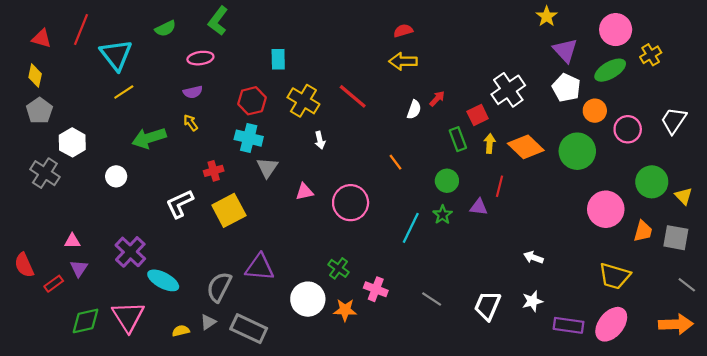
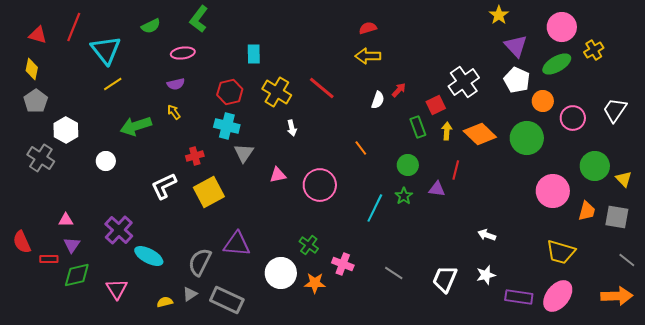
red rectangle: (54, 284) -> (49, 259), turned 36
pink triangle: (128, 317) -> (117, 289), size x0.7
green diamond: (85, 321) -> (77, 275), moved

